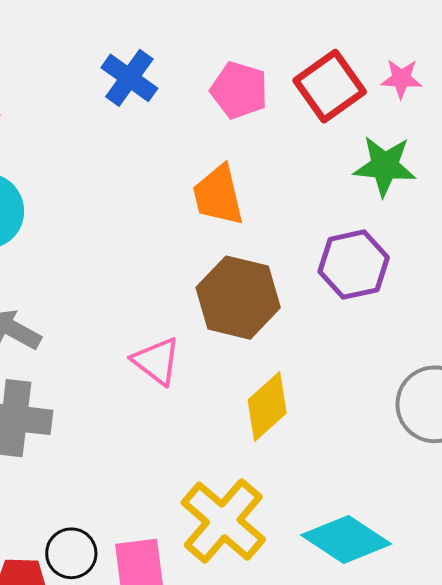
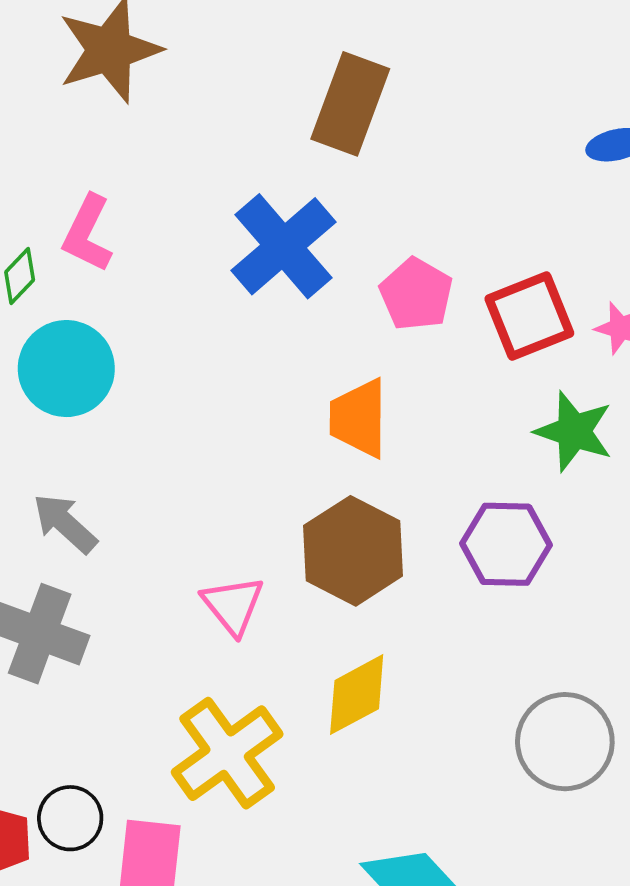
blue cross: (129, 78) -> (284, 246), size x1.5
yellow cross: (223, 521) -> (227, 753), moved

